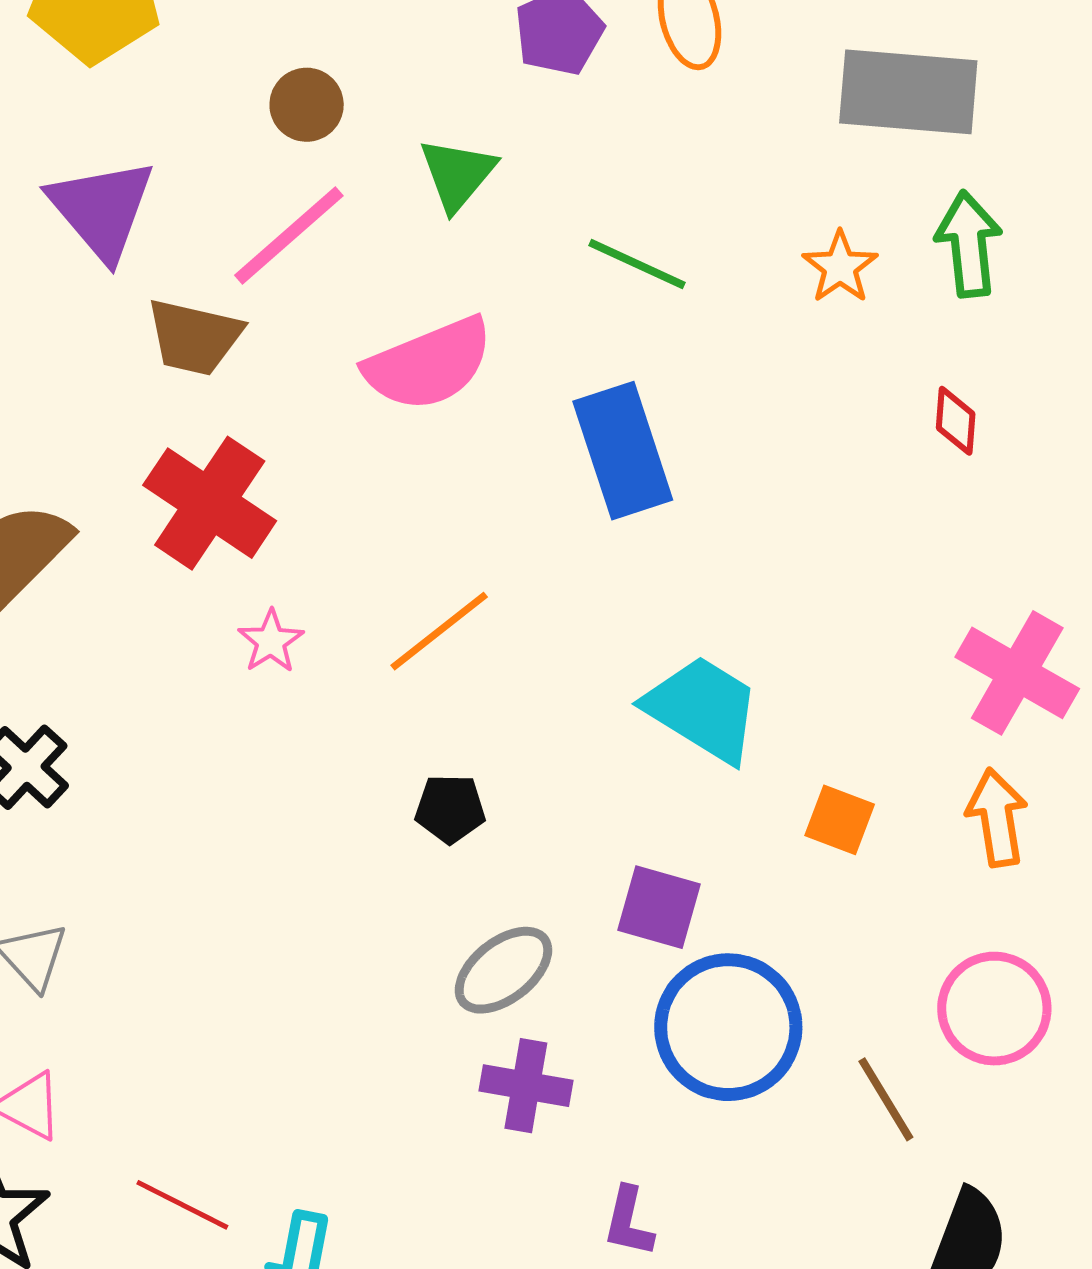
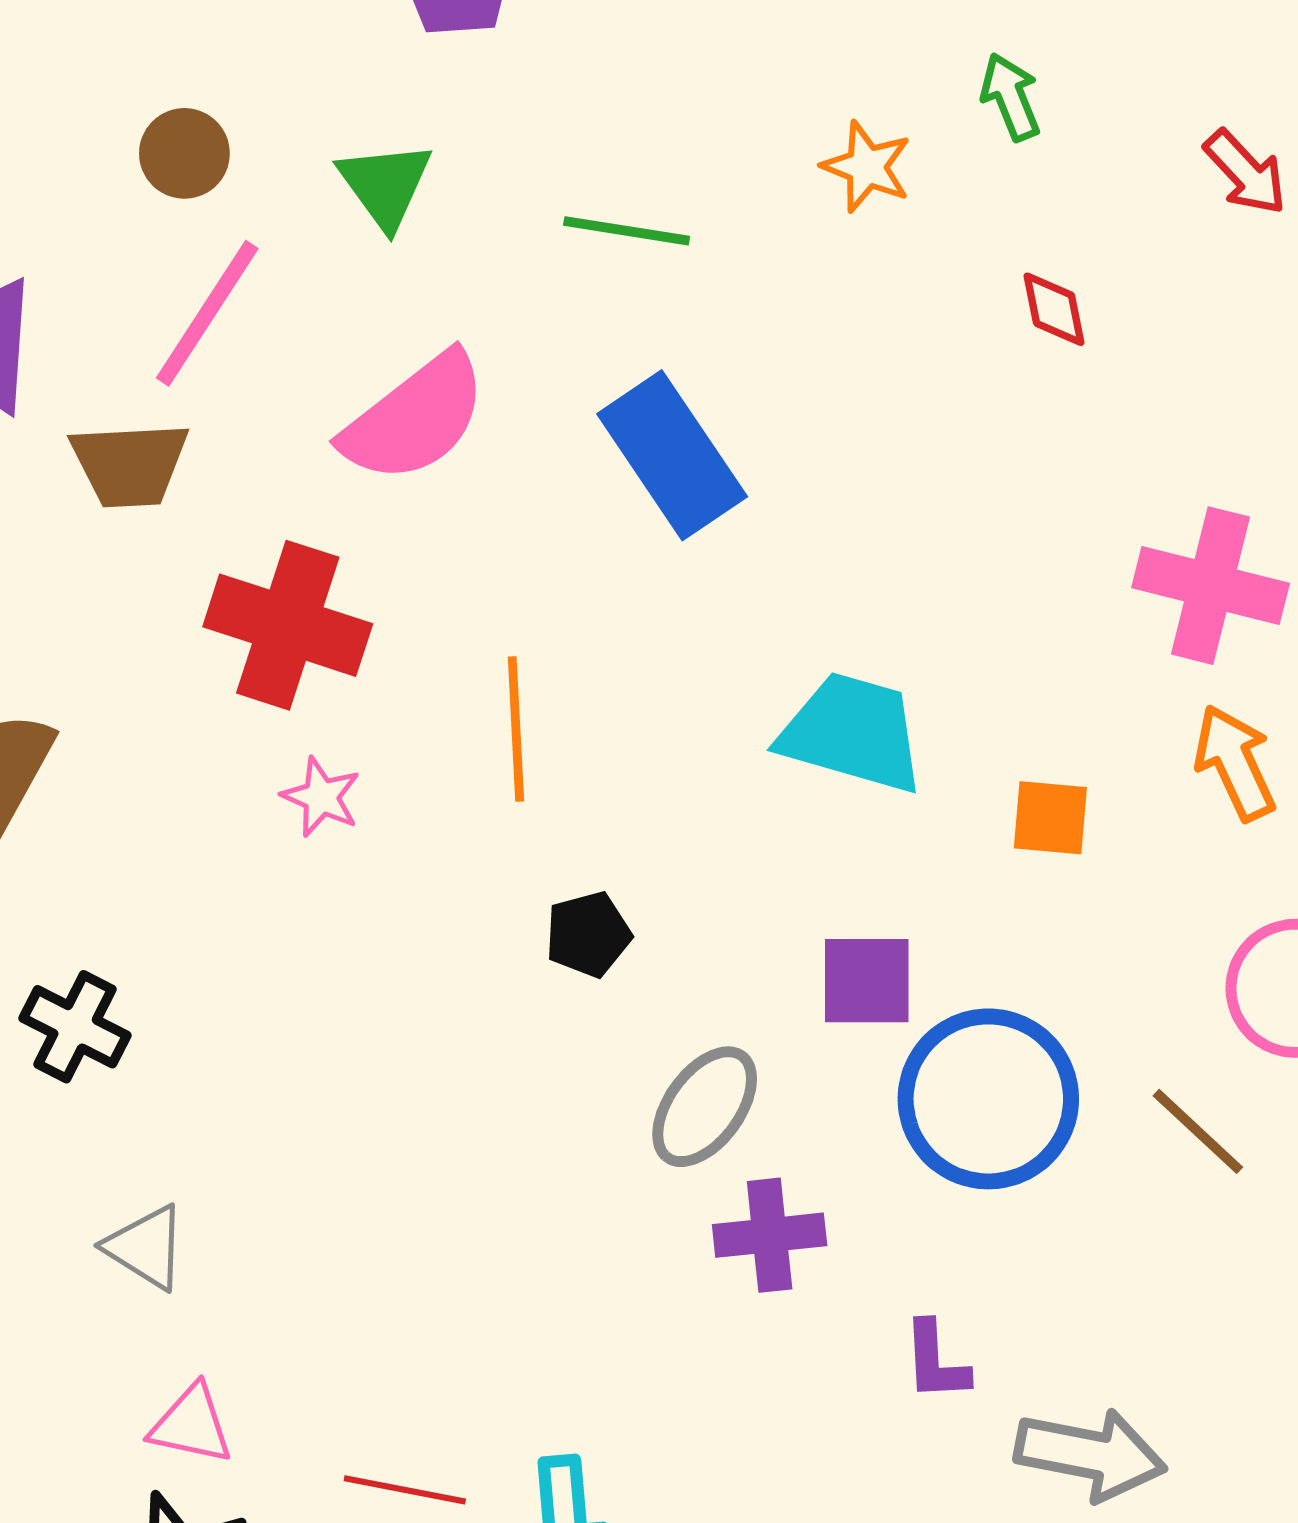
green arrow: (969, 244) -> (1010, 97), size x0.7
red cross: (210, 503) -> (288, 625), moved
orange line: (439, 631) -> (516, 729), turned -39

